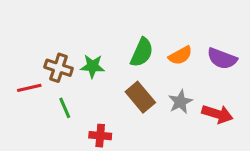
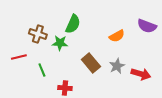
green semicircle: (142, 52) -> (73, 24), moved
purple semicircle: (222, 59) -> (147, 26), moved
brown cross: (59, 68) -> (38, 34), moved

